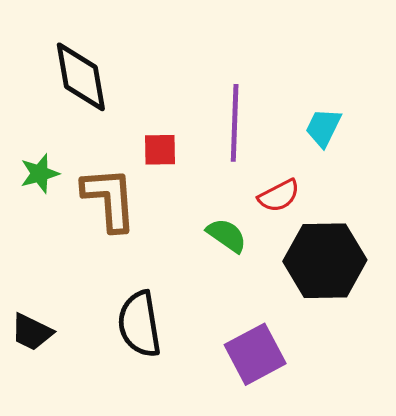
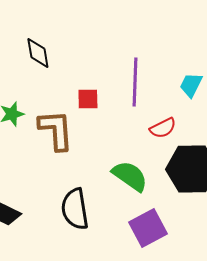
black diamond: (81, 77) -> (38, 53), size x0.7
green semicircle: (227, 235) -> (130, 176), moved, size x1.4

